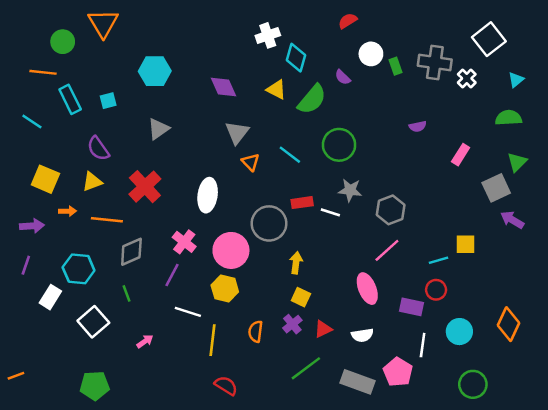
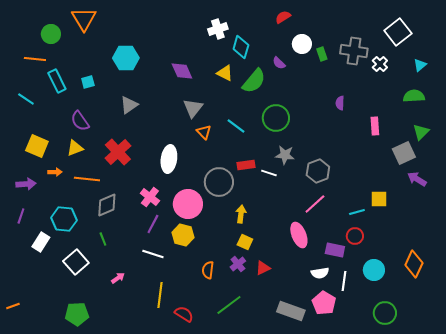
purple semicircle: (418, 126) -> (340, 103), turned 104
pink rectangle: (461, 155) -> (375, 126), turned -36
purple line: (172, 275) -> (153, 224), moved
white semicircle: (362, 335) -> (320, 273), moved
yellow line: (212, 340) -> (160, 295), moved
green line: (306, 368) -> (229, 305), moved

